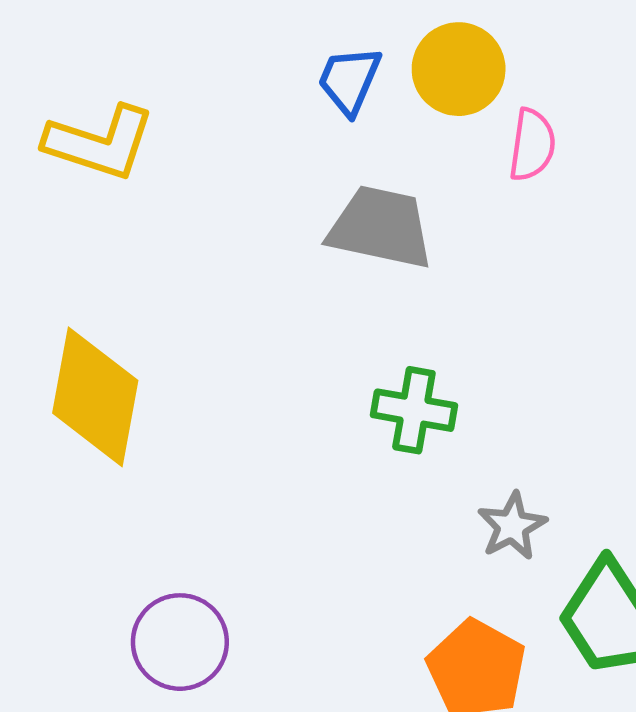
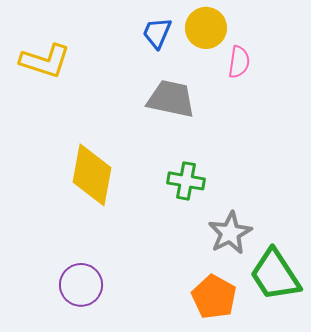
yellow diamond: (95, 397) -> (92, 175), moved
gray star: (512, 526) -> (230, 233), size x1.4

